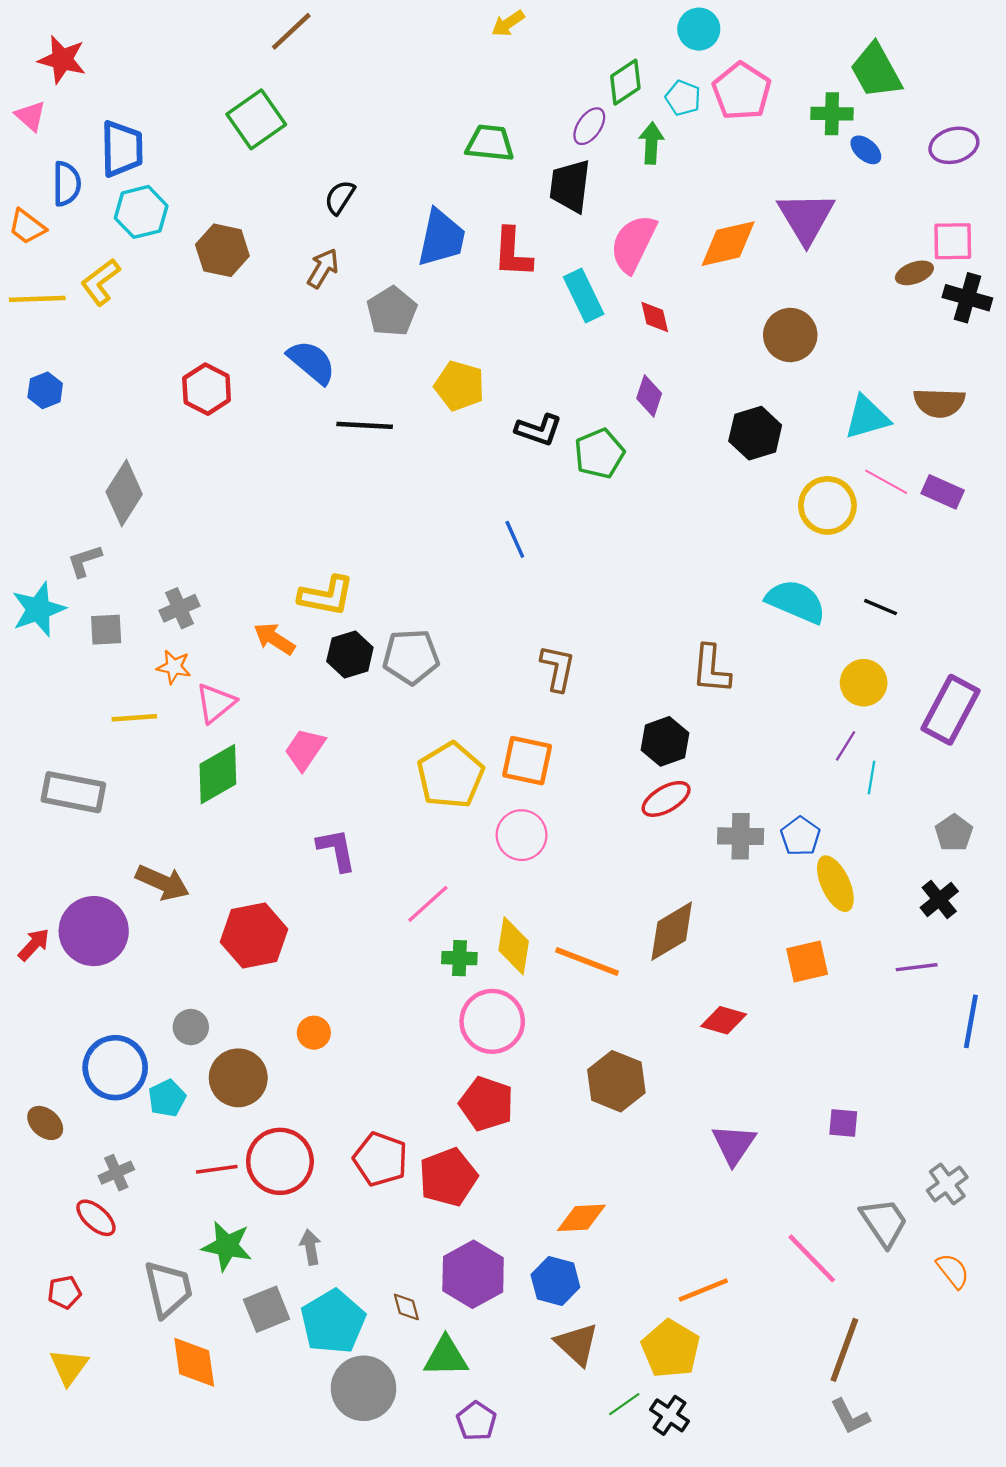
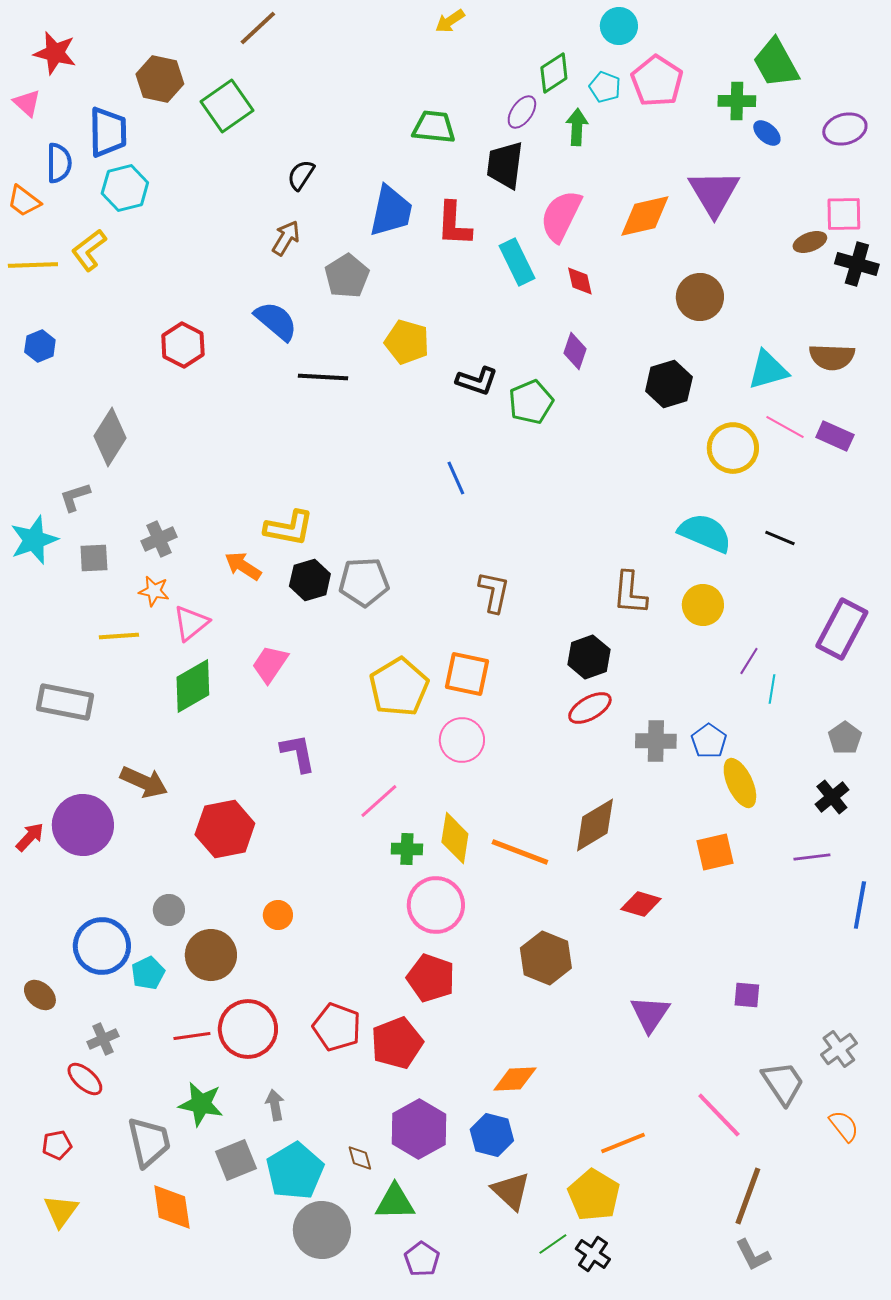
brown hexagon: (222, 250) -> (160, 79), moved
yellow circle: (864, 683) -> (703, 605), moved

